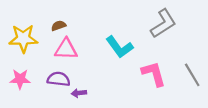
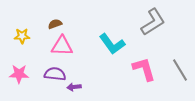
yellow star: (23, 38) -> (22, 36), size x0.6

